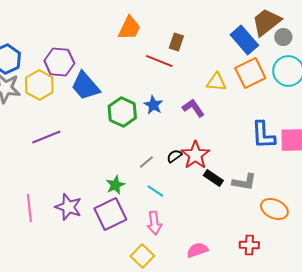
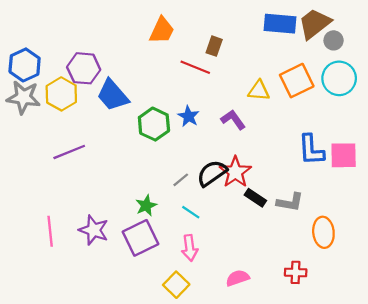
blue rectangle: (244, 40) -> (280, 24), moved, turned -44
black semicircle: (174, 156) -> (212, 173), size x1.8
orange ellipse: (274, 209) -> (323, 232), turned 60

